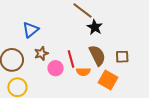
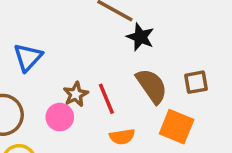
brown star: (41, 53) -> (76, 94), moved
pink circle: (56, 68) -> (60, 117), moved
orange semicircle: (83, 72) -> (122, 137), moved

